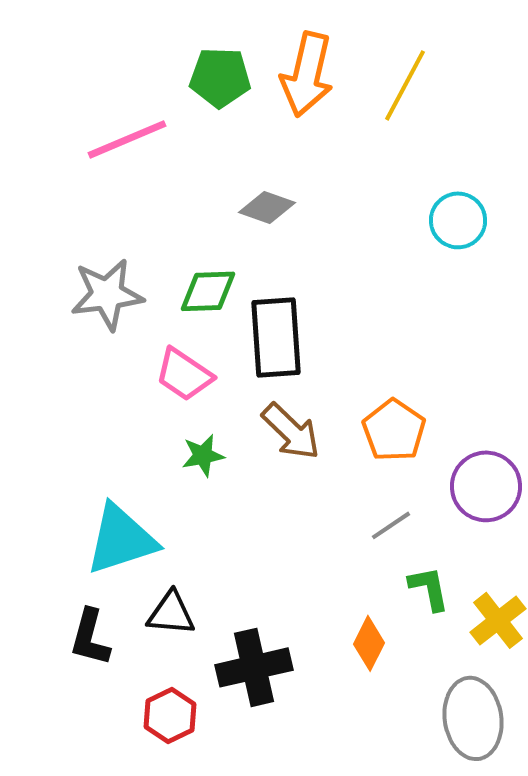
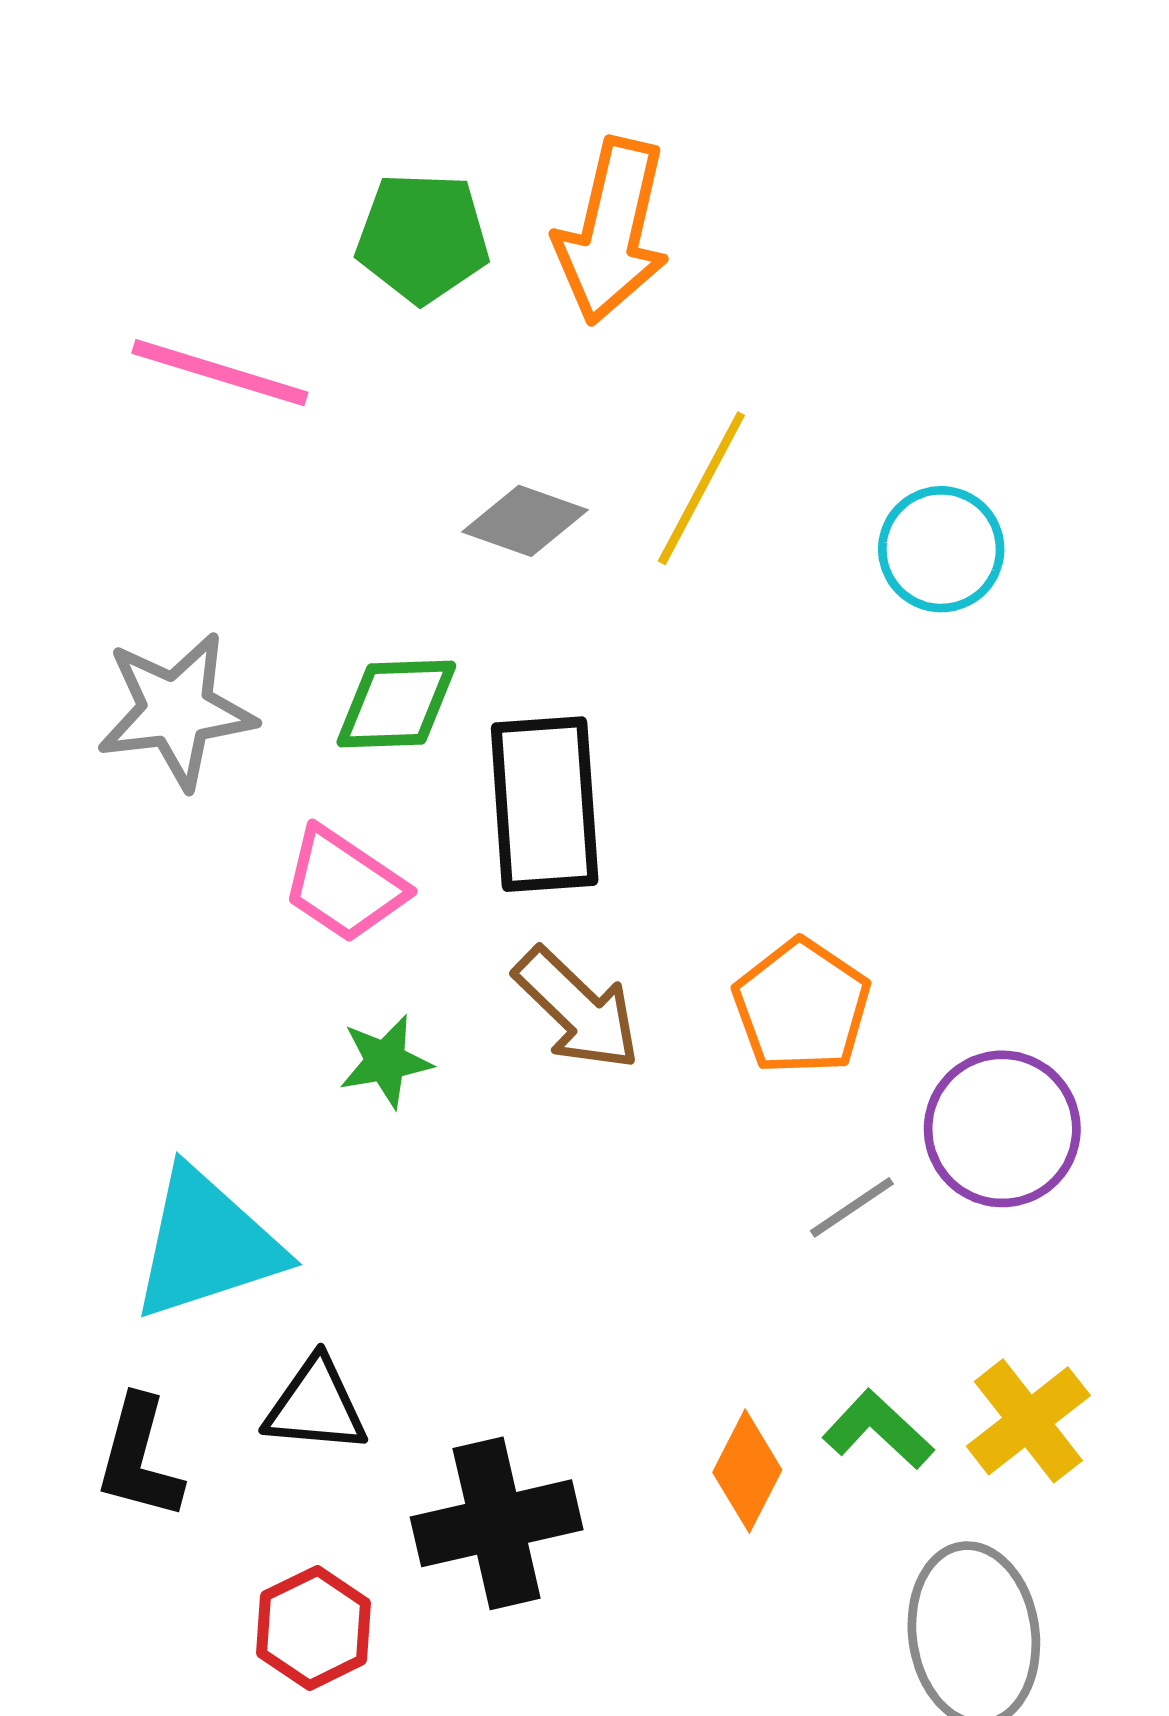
yellow line: (405, 85) -> (701, 488), moved
pink line: (127, 139) -> (220, 373), turned 40
gray line: (391, 525) -> (852, 1207), moved
green L-shape: (429, 588) -> (878, 1430), moved, turned -36

